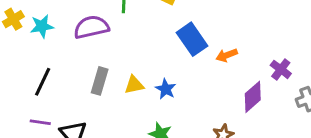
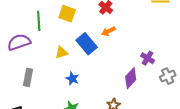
orange arrow: (227, 55) -> (108, 31), moved
yellow triangle: (134, 85) -> (61, 53), moved

